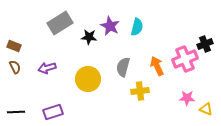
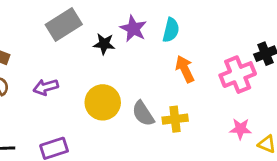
orange arrow: (157, 66) -> (185, 69), moved
gray semicircle: (123, 67) -> (143, 114), moved, turned -48

